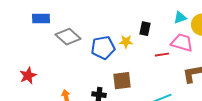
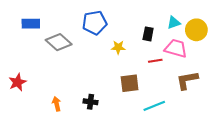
black rectangle: (145, 29) -> (148, 34), moved
blue pentagon: (103, 48) -> (95, 23), moved
brown square: (122, 81) -> (130, 83), moved

